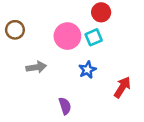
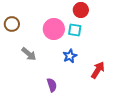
cyan square: (94, 37) -> (75, 30), turned 32
gray arrow: (36, 67) -> (29, 54), turned 49

